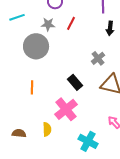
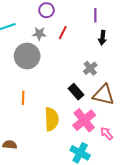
black rectangle: (75, 82) -> (76, 92), moved
pink cross: (66, 109) -> (84, 120), moved
yellow semicircle: (47, 129) -> (52, 119), moved, size x1.6

